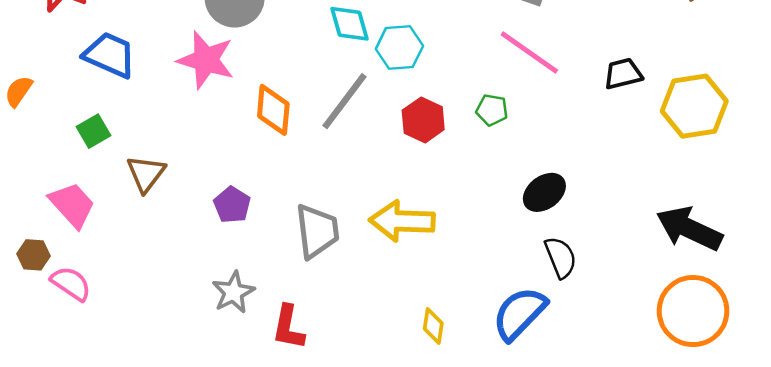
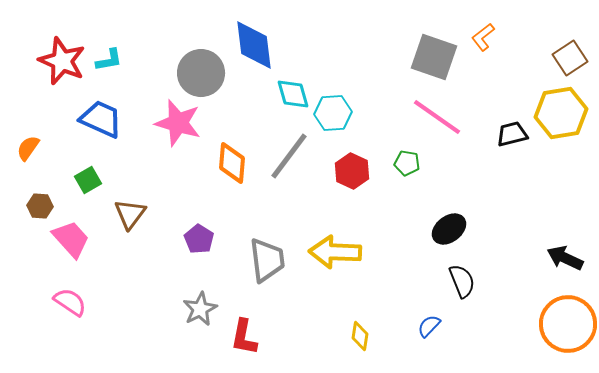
yellow hexagon: (694, 106) -> (561, 113), moved
black arrow: (689, 229) -> (565, 258), size x0.7
brown hexagon: (33, 255) -> (40, 206), moved
blue semicircle: (519, 314) -> (429, 326), size x0.5

